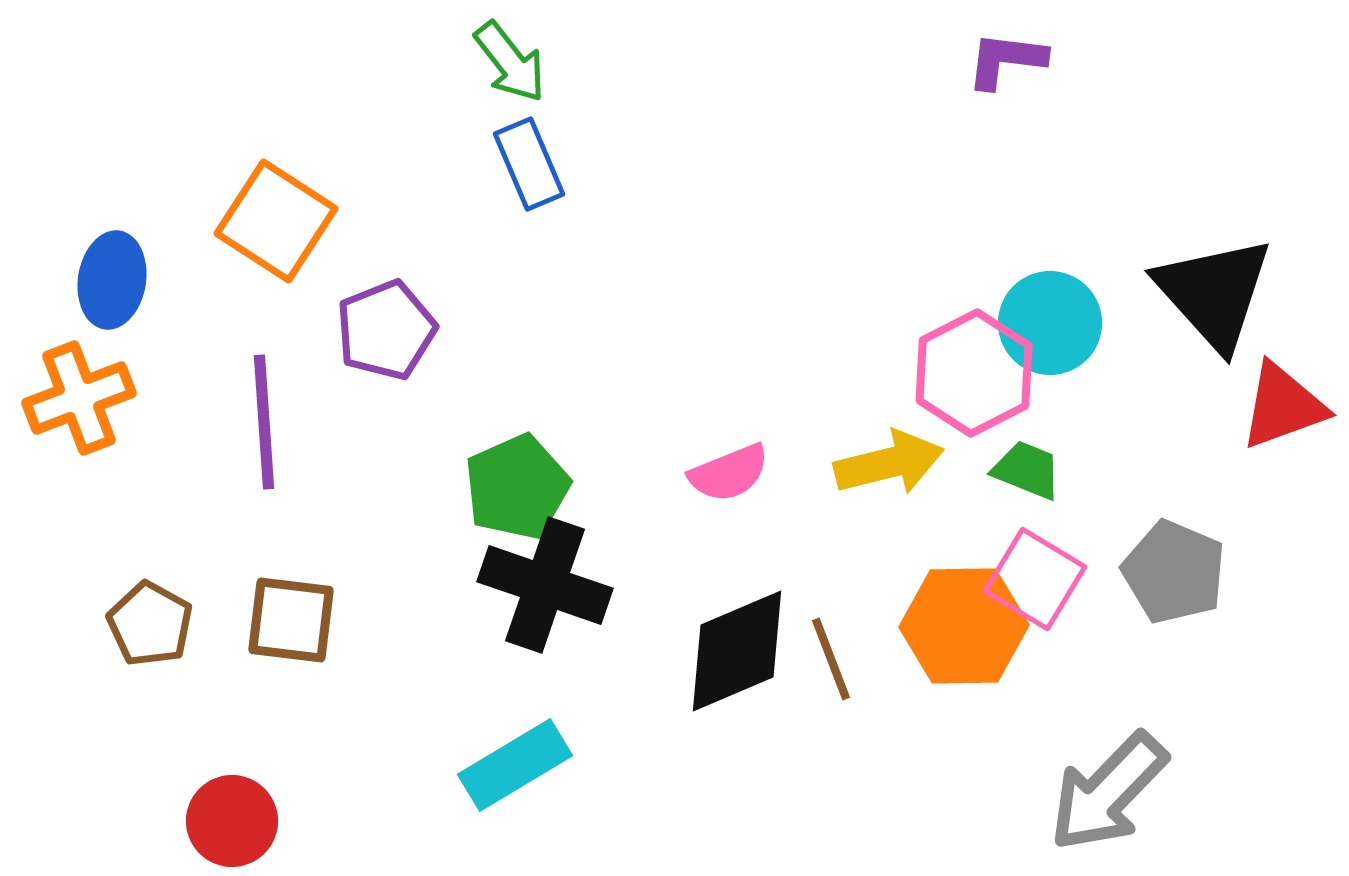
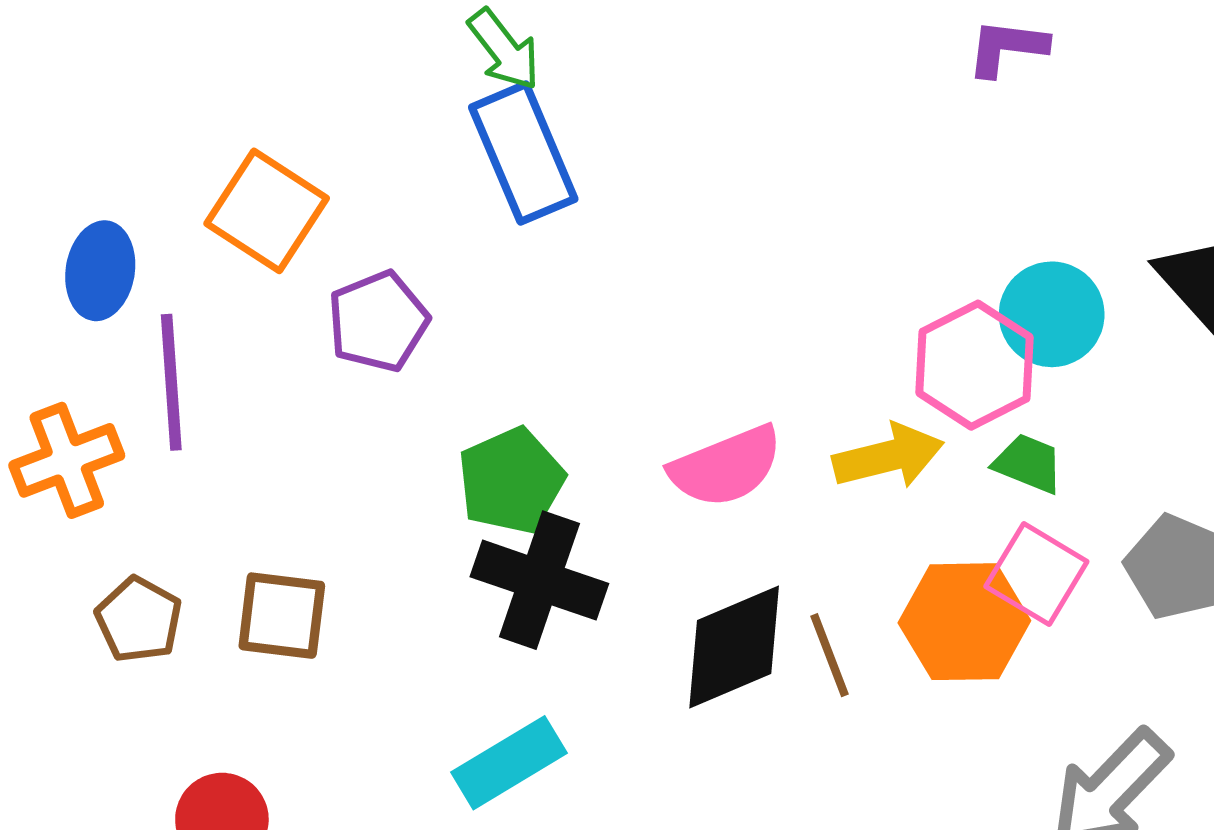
blue rectangle: (529, 164) -> (523, 153), size x1.5
orange cross: (79, 398) -> (67, 460), moved
purple line: (264, 422) -> (171, 382), moved
pink semicircle: (729, 473) -> (726, 466), size x1.4

